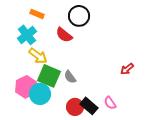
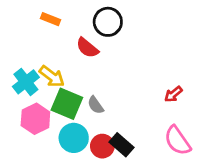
cyan cross: (27, 35) -> (26, 82), moved
cyan circle: (40, 94) -> (74, 138), moved
pink semicircle: (110, 103) -> (177, 141), moved, size x1.6

